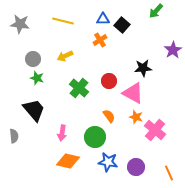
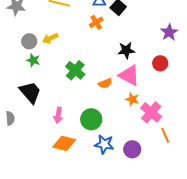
yellow arrow: (65, 56) -> (50, 38), moved
black star: (143, 68) -> (126, 50), moved
red circle: (109, 81) -> (160, 63), moved
orange semicircle: (109, 116) -> (105, 83), moved, turned 104
orange line: (169, 173) -> (165, 135), moved

